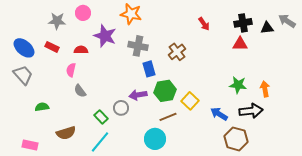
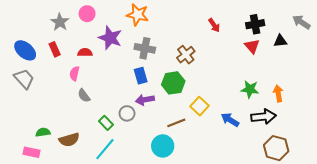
gray star: (57, 21) -> (60, 22), turned 30
black triangle: (267, 28) -> (280, 41), moved
red triangle: (240, 44) -> (252, 46), turned 49
red rectangle: (52, 47) -> (55, 49), turned 40
blue rectangle: (149, 69) -> (141, 76), moved
green hexagon: (165, 91) -> (173, 83), moved
green semicircle: (42, 107) -> (43, 132), moved
brown hexagon: (236, 139) -> (276, 148), moved

